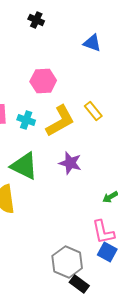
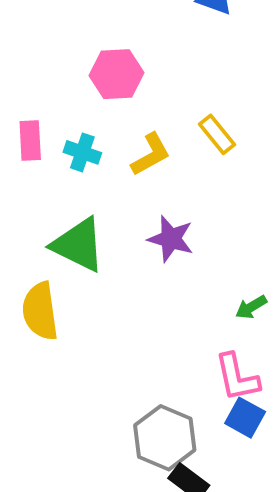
yellow L-shape: (60, 121) -> (151, 154), size x0.7

